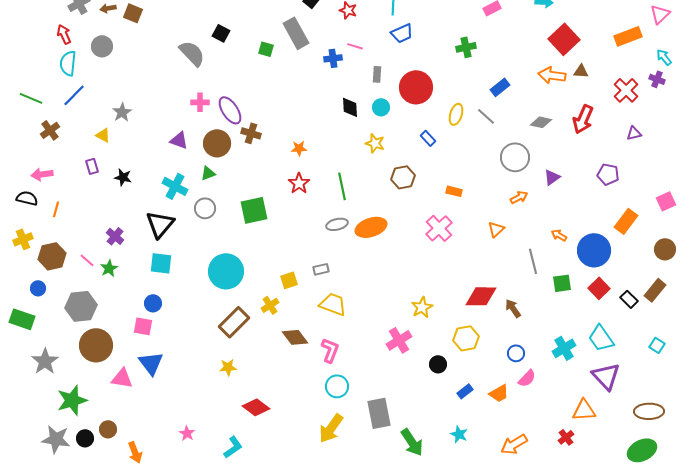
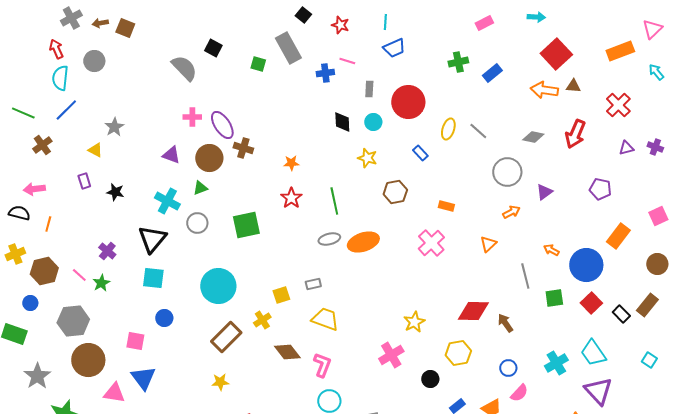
purple cross: (657, 79) -> (655, 147), moved
blue rectangle: (500, 87) -> (492, 73), moved
blue circle: (153, 303) -> (164, 318), moved

